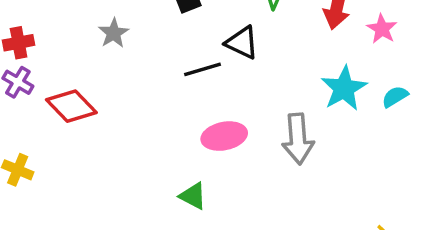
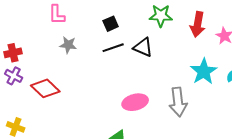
gray star: (114, 33) -> (68, 45), turned -30
black line: (202, 69) -> (113, 48), moved

